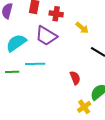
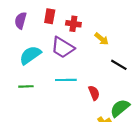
cyan line: (35, 64) -> (66, 80), moved

